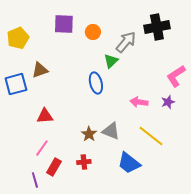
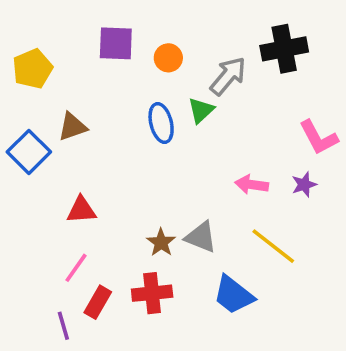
pink L-shape: (176, 76) -> (319, 137), turned -85
blue ellipse: (96, 83) -> (161, 123), moved
blue square: (16, 84) -> (29, 152), turned -30
red cross: (84, 162) -> (152, 293), size x1.5

